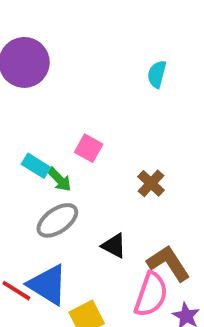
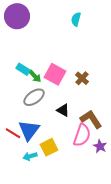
cyan semicircle: (157, 74) -> (76, 19), moved
pink square: (89, 148) -> (55, 74), moved, size x1.5
blue triangle: (48, 285) -> (29, 130), turned 35

